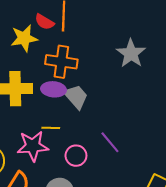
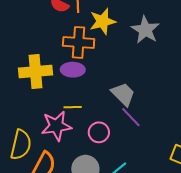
yellow star: (24, 38) -> (103, 21), moved
gray trapezoid: (76, 97) -> (123, 94), moved

